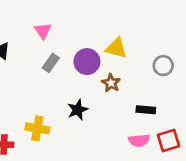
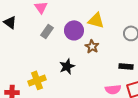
black rectangle: (146, 110) -> (126, 66), moved
yellow cross: (37, 128) -> (37, 80), turned -30

